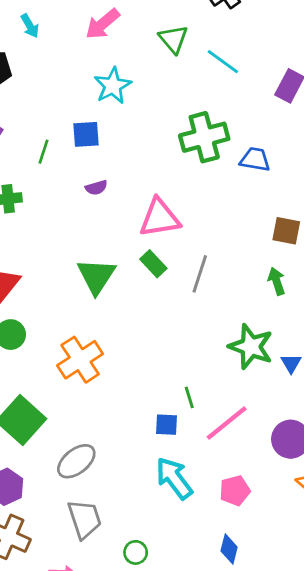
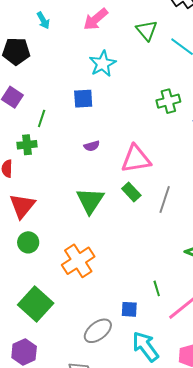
green cross: (204, 137) -> (168, 101), size x0.7
green line: (43, 152) -> (42, 118), moved
purple semicircle: (96, 188) -> (92, 146), moved
blue square: (167, 425) -> (129, 309), moved
gray ellipse: (76, 461) -> (98, 331), moved

